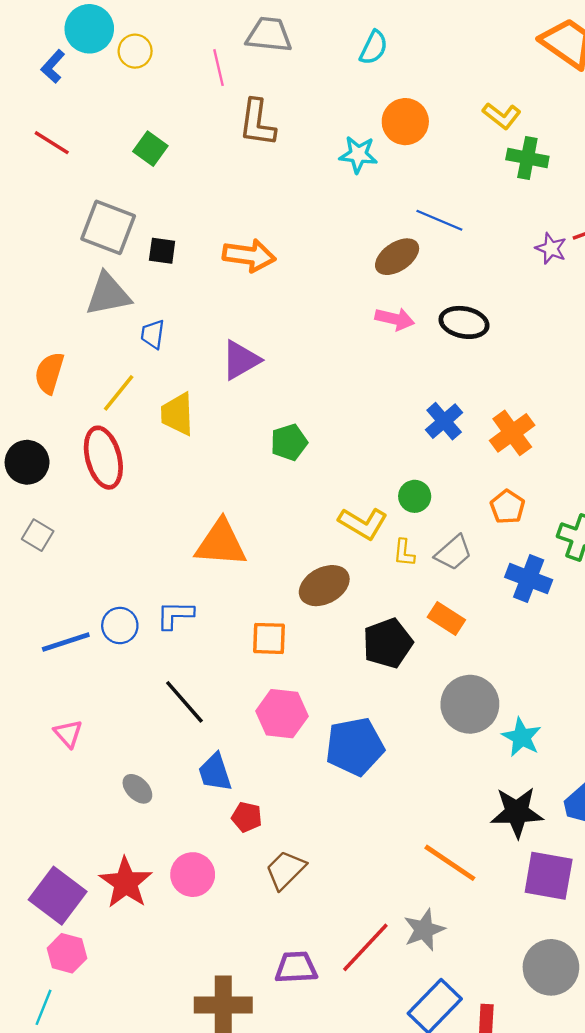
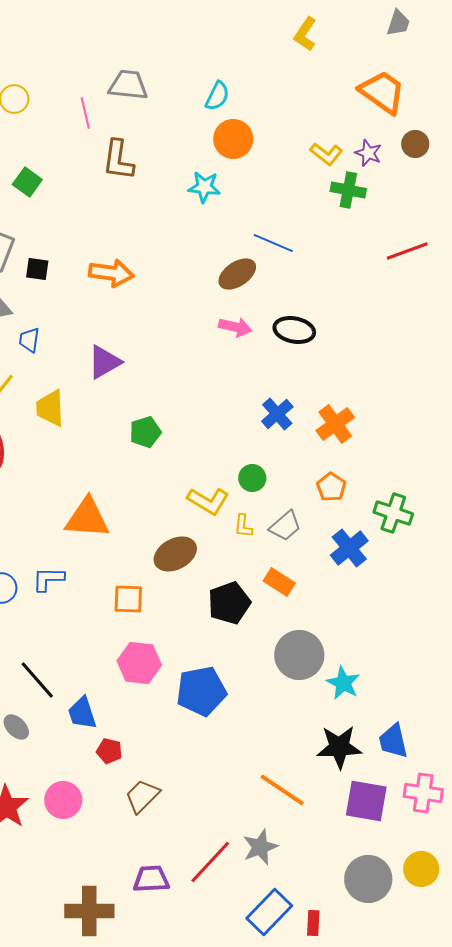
orange circle: (405, 122) -> (233, 139), moved
purple star: (551, 248) -> (368, 153), moved
blue cross: (529, 579) -> (349, 548), turned 30
black line: (184, 702) -> (37, 680), moved

